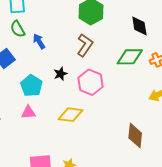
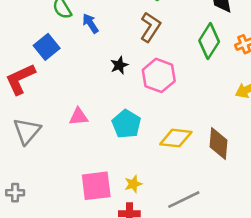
green diamond: (130, 57) -> (209, 41), turned -56
cyan pentagon: (31, 86) -> (126, 124), moved
yellow diamond: (71, 115) -> (176, 138), moved

